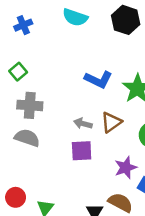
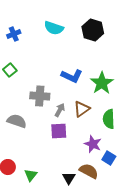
gray cross: (30, 105) -> (40, 96), moved
gray arrow: (83, 124) -> (60, 110), turned 104
purple star: (126, 168) -> (93, 144), turned -30

